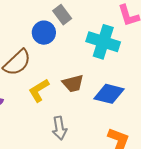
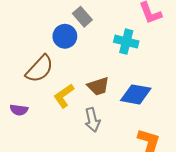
cyan cross: (103, 42) -> (126, 42), size x0.7
gray arrow: (59, 128) -> (92, 120), moved

